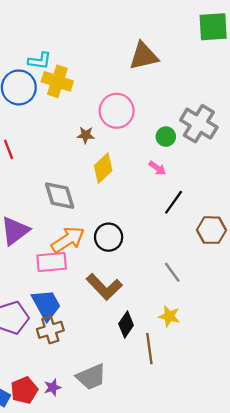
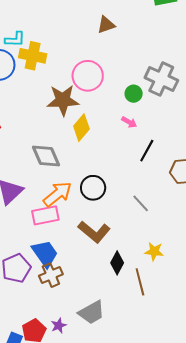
brown triangle: (144, 56) -> (106, 25), size x0.7
brown star: (86, 135) -> (63, 100), size x2.0
gray line: (172, 272) -> (141, 203), moved

